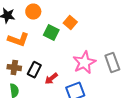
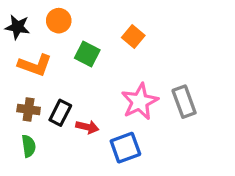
orange square: (70, 23) -> (133, 37), moved
red arrow: (51, 79) -> (87, 127), turned -128

